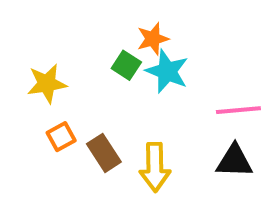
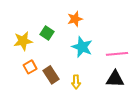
green square: (126, 65) -> (47, 33), moved
cyan star: (167, 71) -> (82, 47), moved
yellow arrow: (155, 167) -> (76, 82), size x0.6

